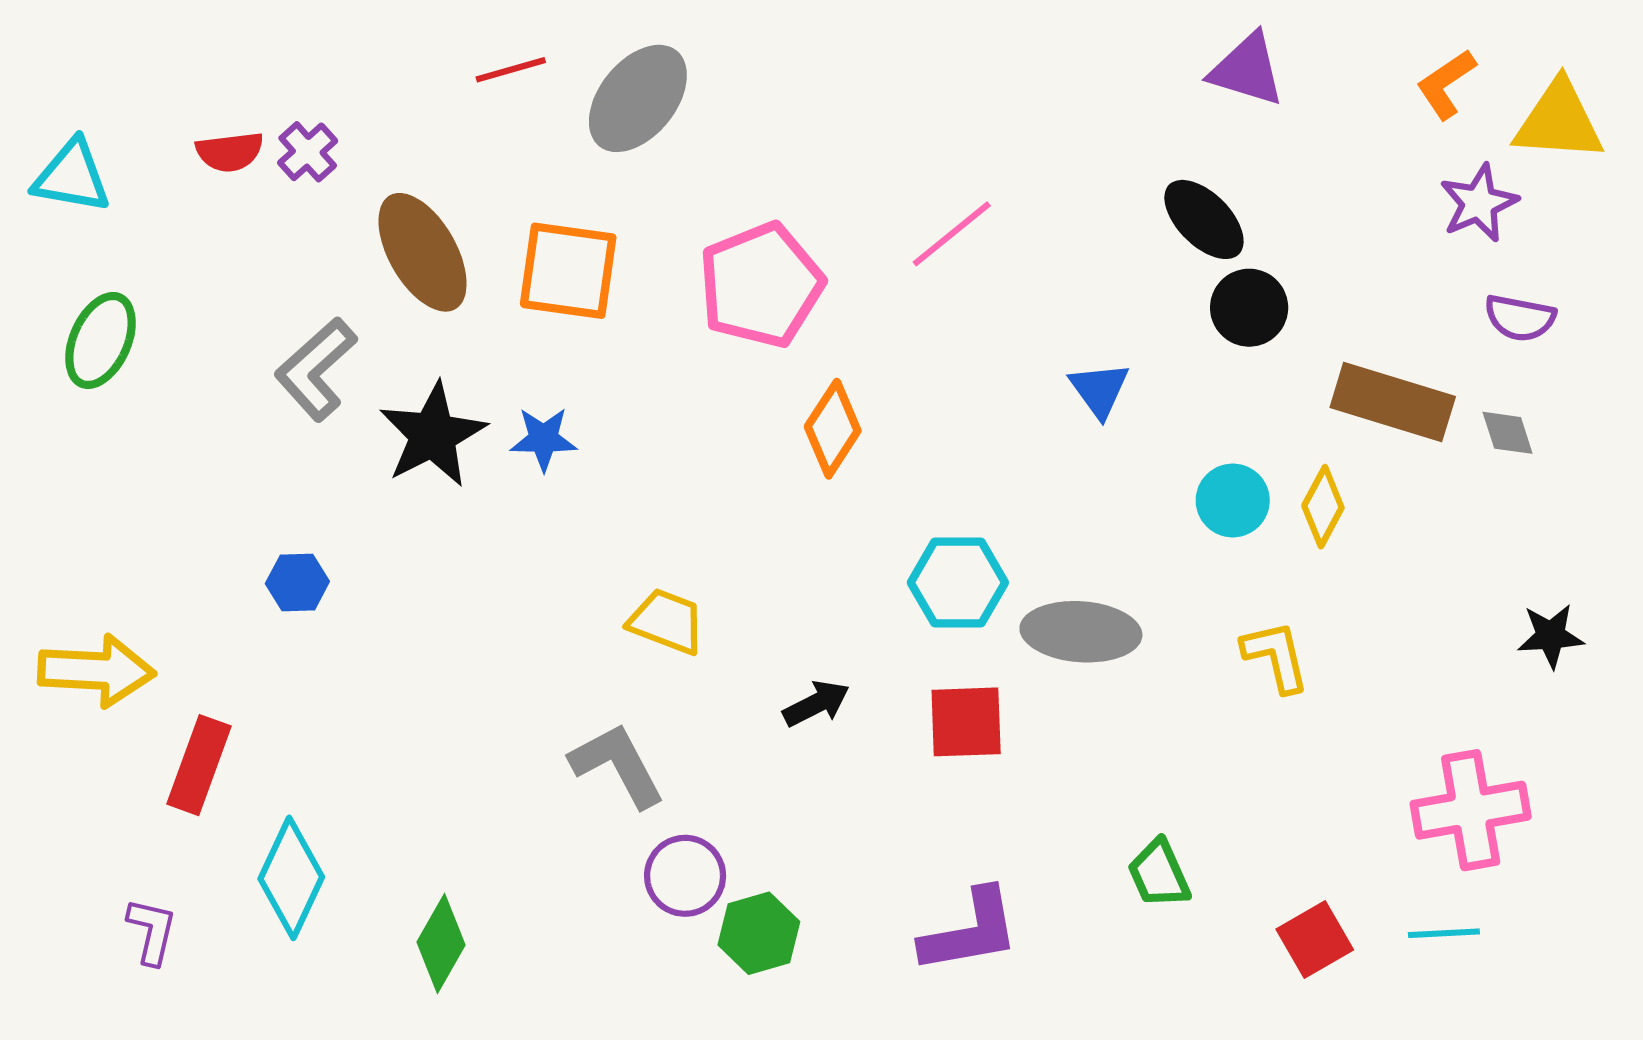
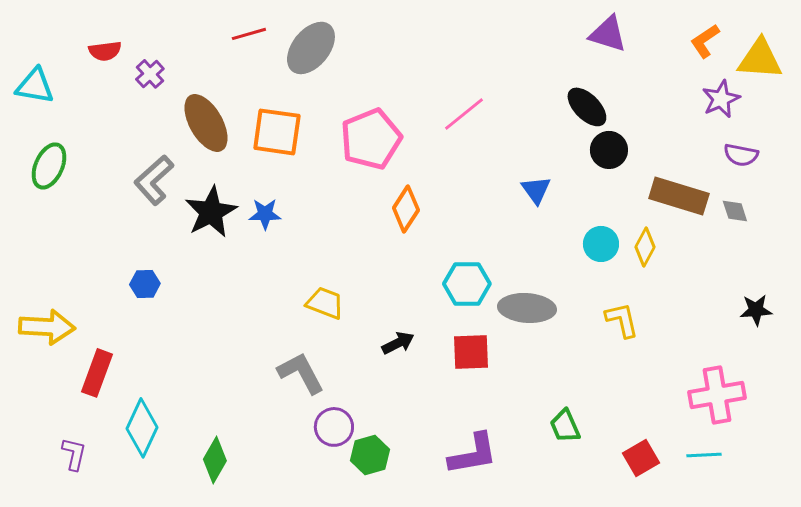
red semicircle: (230, 152) -> (105, 51), moved

